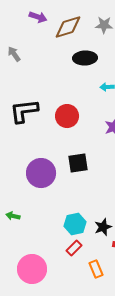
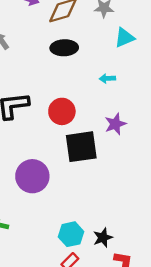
black ellipse: (85, 58) -> (64, 48), moved
black square: (78, 163) -> (81, 147), moved, size x1.4

